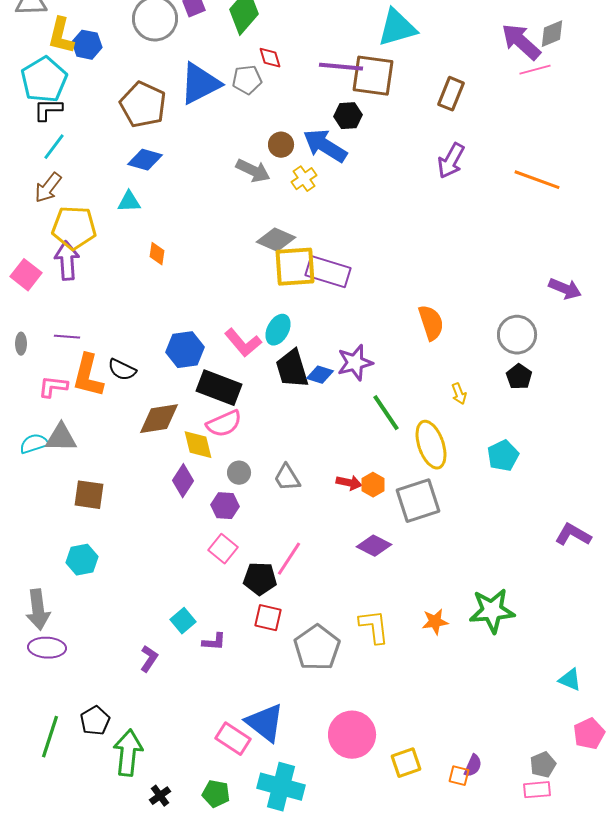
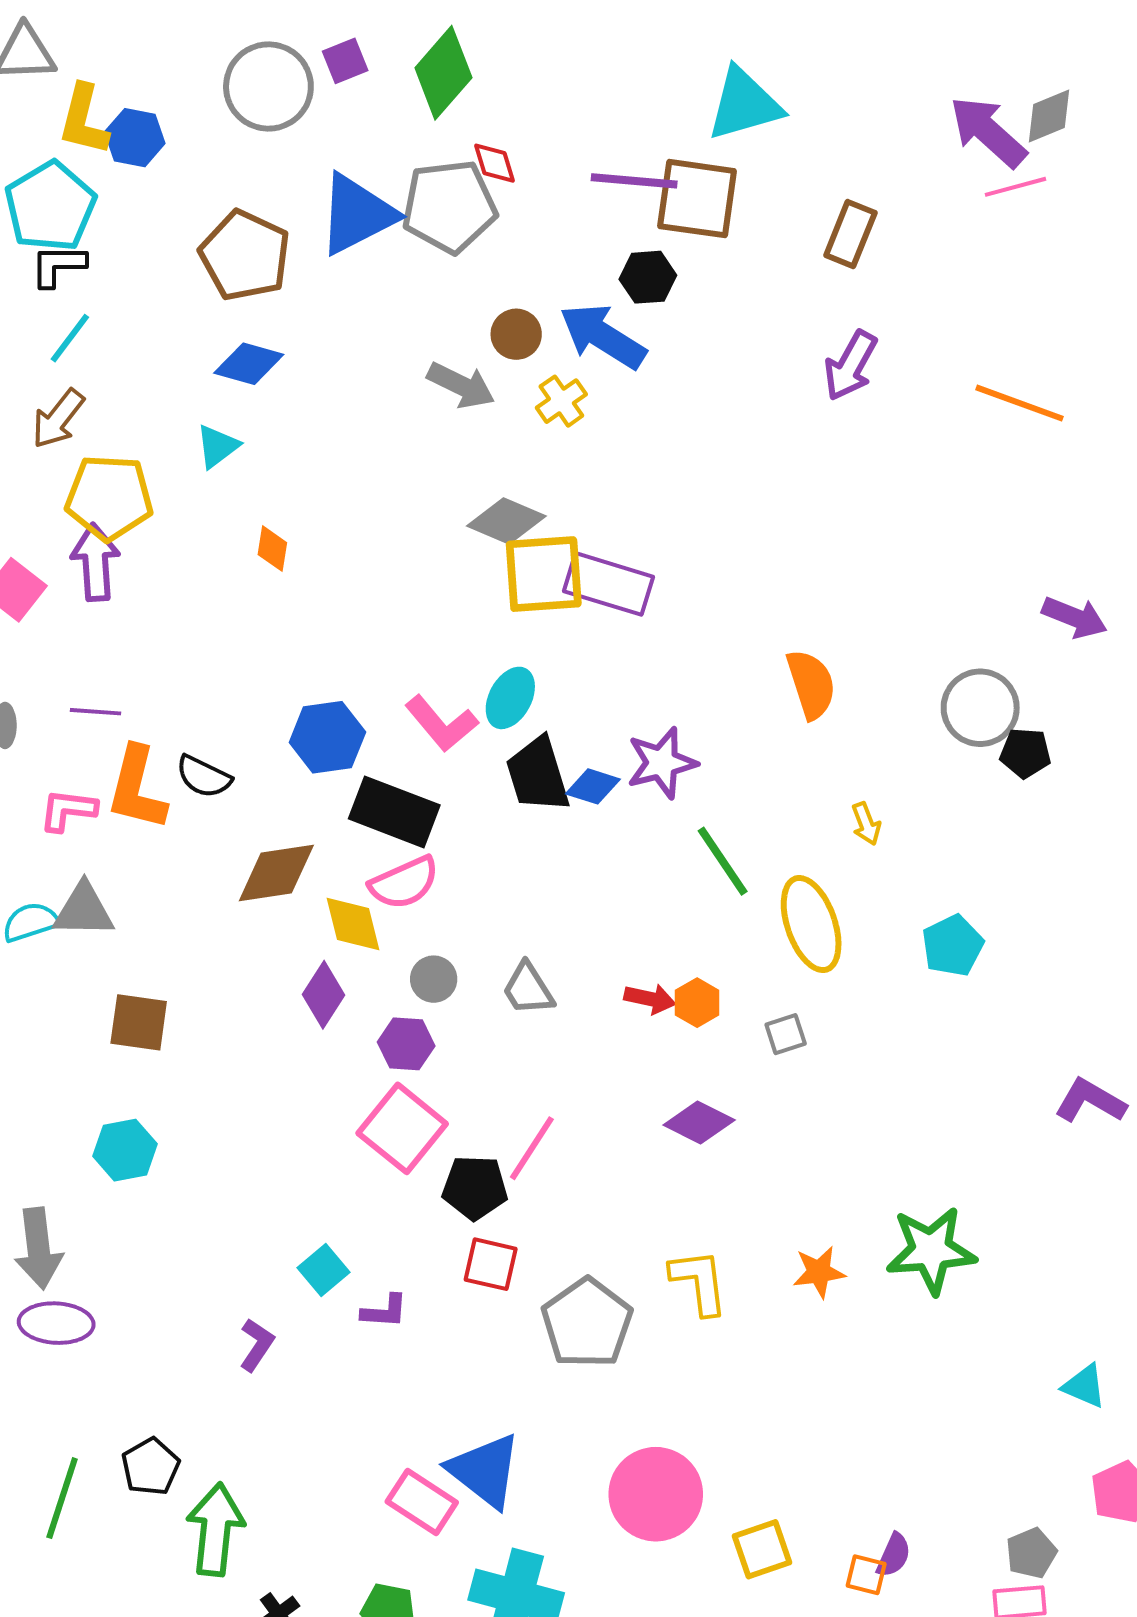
gray pentagon: (247, 80) -> (449, 206), size x1.6
cyan triangle: (129, 202) -> (217, 446), turned -35
black pentagon: (519, 377) -> (1025, 753), moved, turned -30
gray square: (418, 501) -> (786, 1034), size x0.5
pink square: (223, 549) -> (402, 1128), size x1.5

